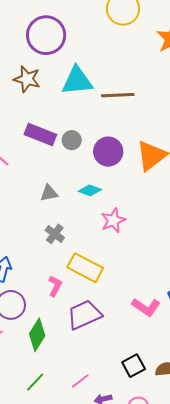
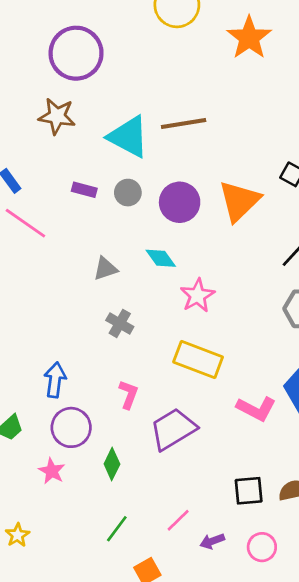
cyan triangle: (77, 81) -> (129, 137), moved, turned 40
purple rectangle: (40, 135) -> (84, 190), size x0.6
cyan diamond: (90, 190) -> (161, 258), turned 40
yellow rectangle: (85, 268) -> (198, 360), moved
green diamond: (37, 335) -> (112, 464), size x0.7
black square: (134, 366) -> (249, 491), turned 30

